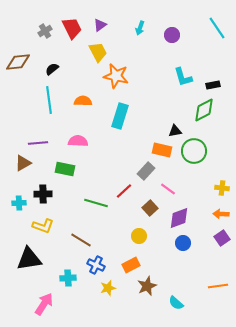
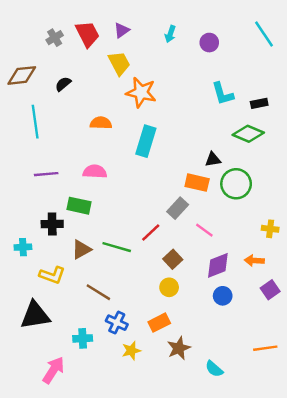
cyan line: (49, 100) -> (35, 122), moved
green diamond: (204, 110) -> (248, 134), turned 50
brown triangle: (23, 163) -> (81, 250), moved
black cross: (43, 194) -> (52, 224), moved
brown square: (150, 208) -> (173, 259), moved
orange arrow: (221, 214) -> (254, 260), moved

